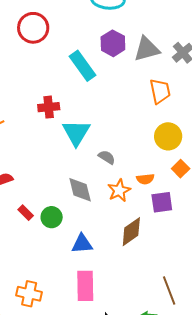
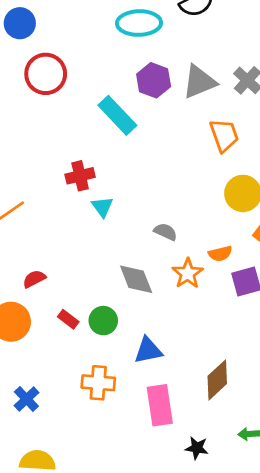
cyan triangle: (76, 133) -> (102, 207), moved, size x0.6
brown diamond: (131, 232) -> (217, 380), moved
orange cross: (29, 294) -> (98, 383), moved

